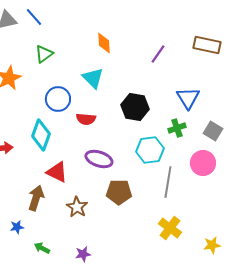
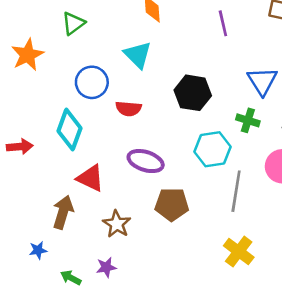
purple line: (158, 54) -> (223, 23), turned -48
green cross: (177, 128) -> (248, 120), turned 36
purple star: (83, 254) -> (106, 267), moved

